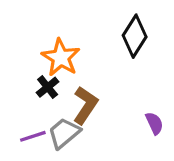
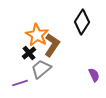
brown L-shape: (85, 105) -> (52, 45), moved
gray trapezoid: (64, 133) -> (41, 69), moved

